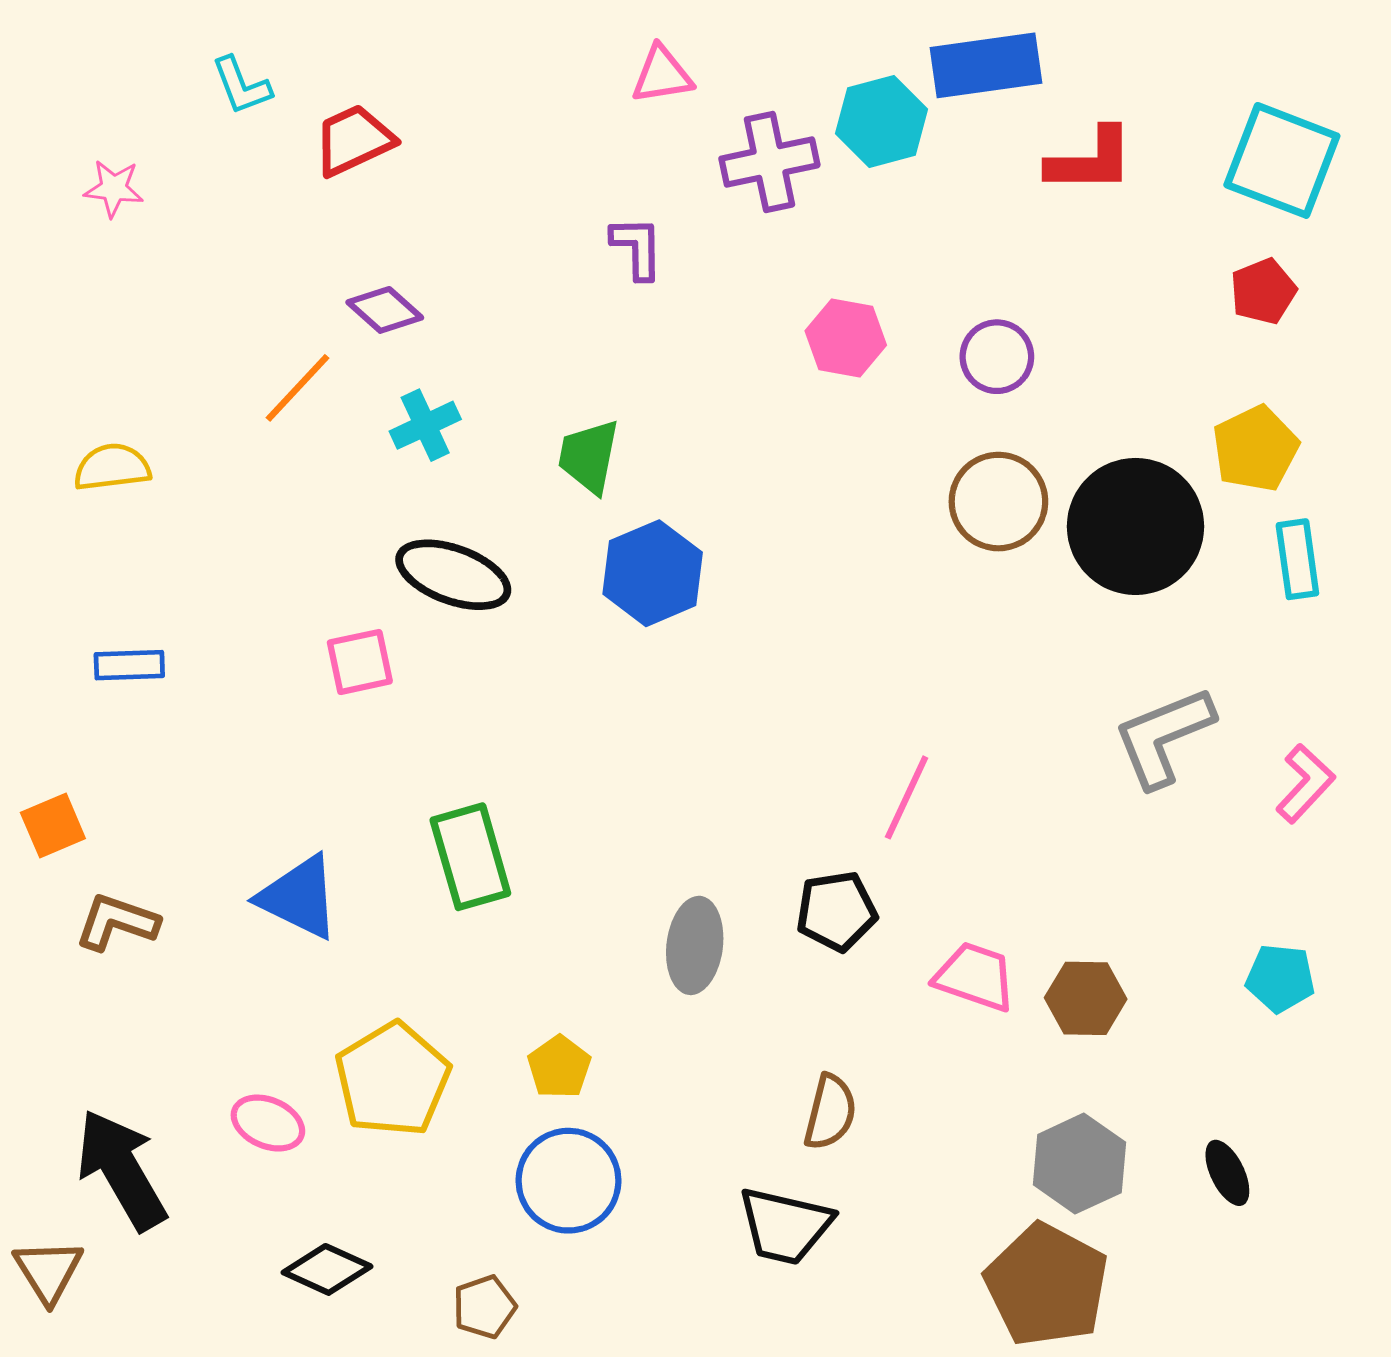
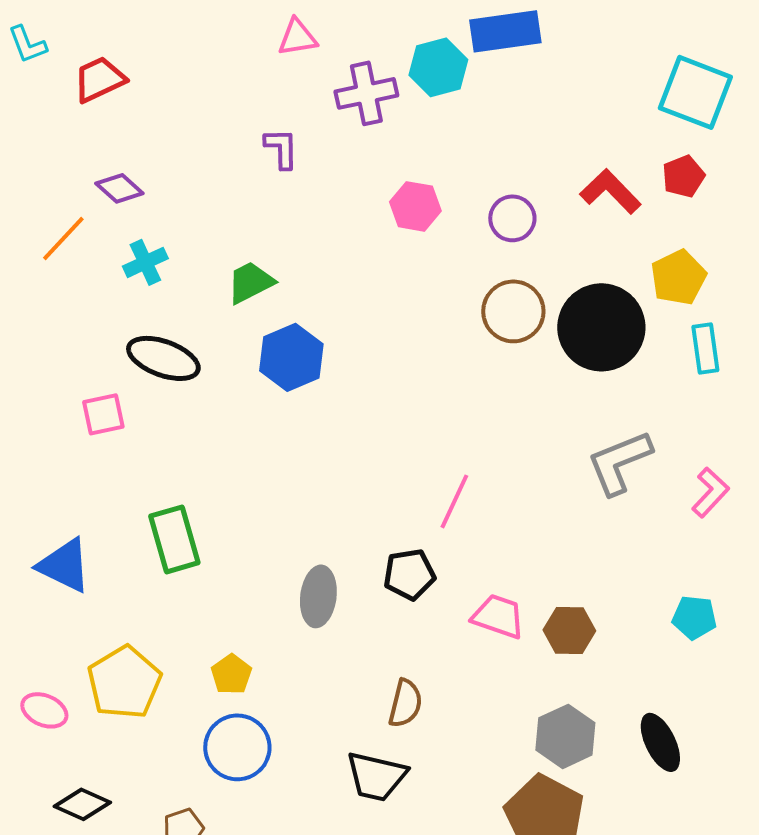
red L-shape: (1090, 160) -> (610, 191), moved, turned -134
green trapezoid: (589, 456) -> (250, 282), turned 52
black ellipse: (1227, 1173) -> (660, 742), size x1.4

